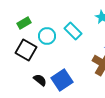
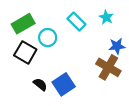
green rectangle: (24, 23) -> (23, 24), size x1.5
cyan rectangle: (73, 31) -> (76, 22), moved

